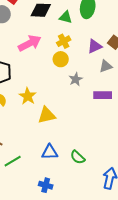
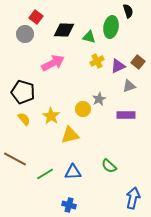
yellow cross: (64, 41) -> (97, 61), moved
yellow circle: (61, 59) -> (83, 109), moved
green semicircle: (78, 157) -> (109, 166), moved
green line: (13, 161) -> (45, 174), moved

